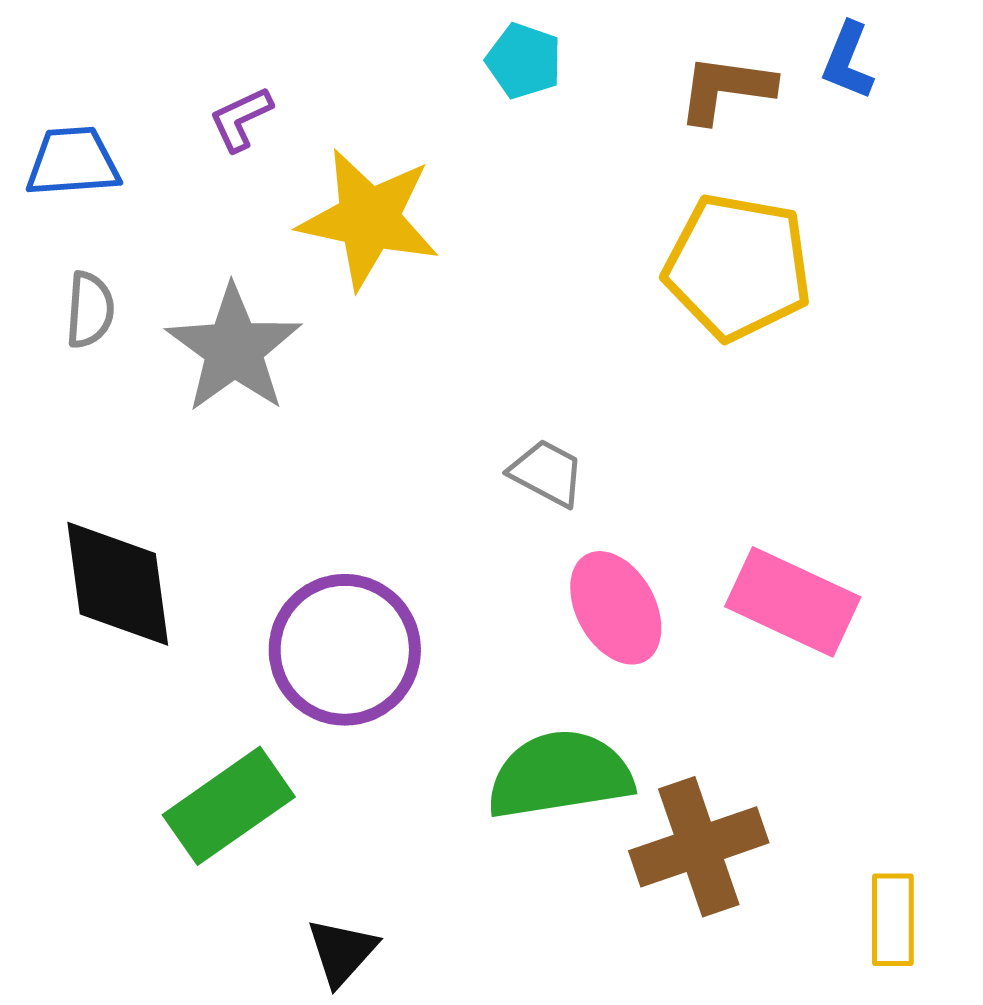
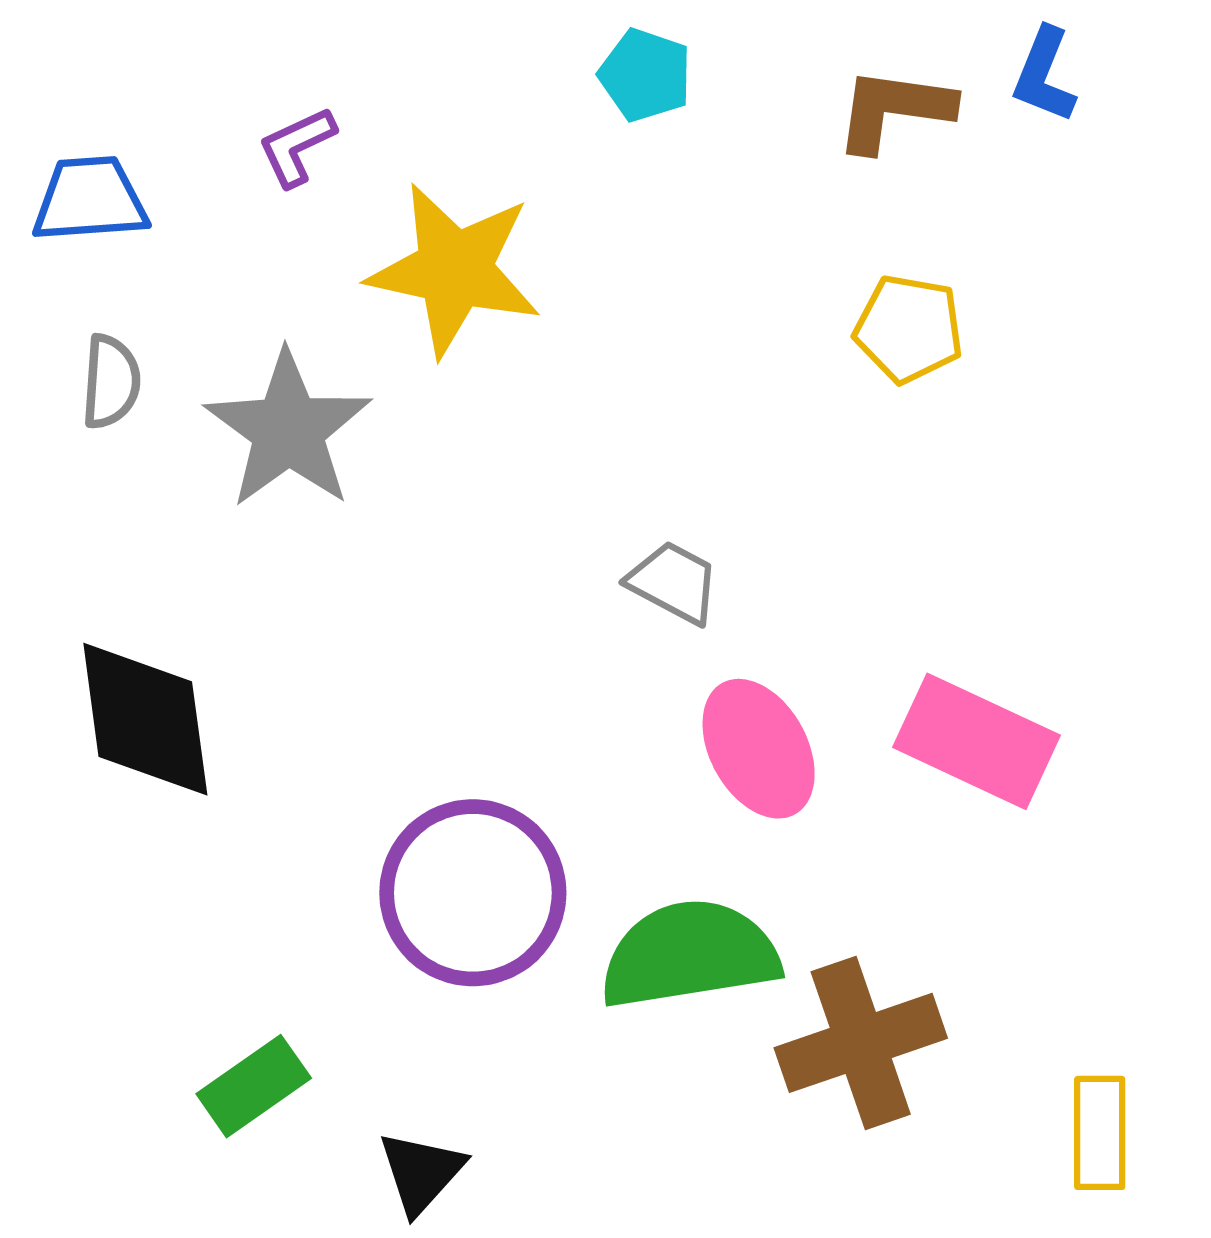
yellow pentagon: (738, 267) -> (909, 329), size x0.6
purple circle: (345, 650) -> (473, 893), moved
green rectangle: (229, 806) -> (254, 1086), moved, size x0.7

